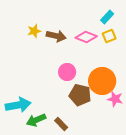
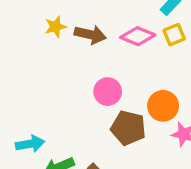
orange circle: (102, 81) -> (163, 106), size x0.7
cyan arrow: (18, 105) -> (30, 144), size x0.7

